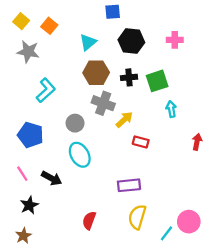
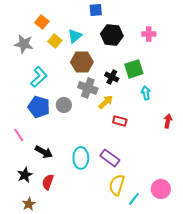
yellow square: (21, 21) -> (55, 41), moved
black cross: (129, 77) -> (112, 77), moved, turned 32
blue pentagon: (30, 135) -> (39, 107), moved
cyan ellipse: (80, 155) -> (81, 158), moved, turned 30
pink line: (22, 174) -> (19, 135), moved
purple rectangle: (129, 185) -> (110, 158), turned 42
red semicircle: (89, 220) -> (48, 182), moved
cyan line: (167, 233) -> (134, 199), moved
brown star: (23, 236) -> (29, 204), moved

